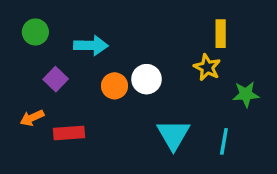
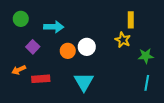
cyan triangle: (173, 135) -> (84, 82), moved
cyan line: (224, 141) -> (147, 83), moved

